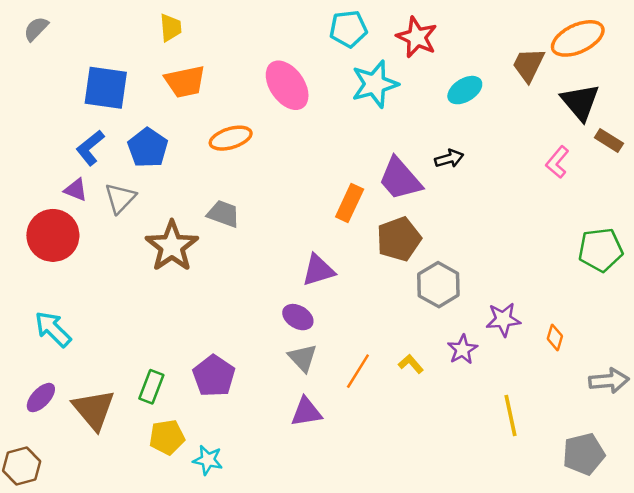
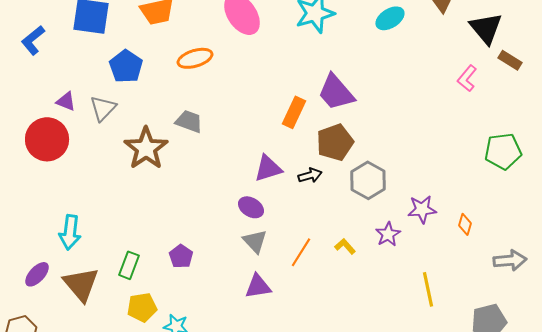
blue L-shape: (90, 148) -> (33, 40), moved
black arrow: (449, 159) -> (310, 175), moved
cyan arrow: (53, 329) -> (70, 232), moved, turned -128
purple pentagon: (214, 376) -> (181, 256), size x0.7

